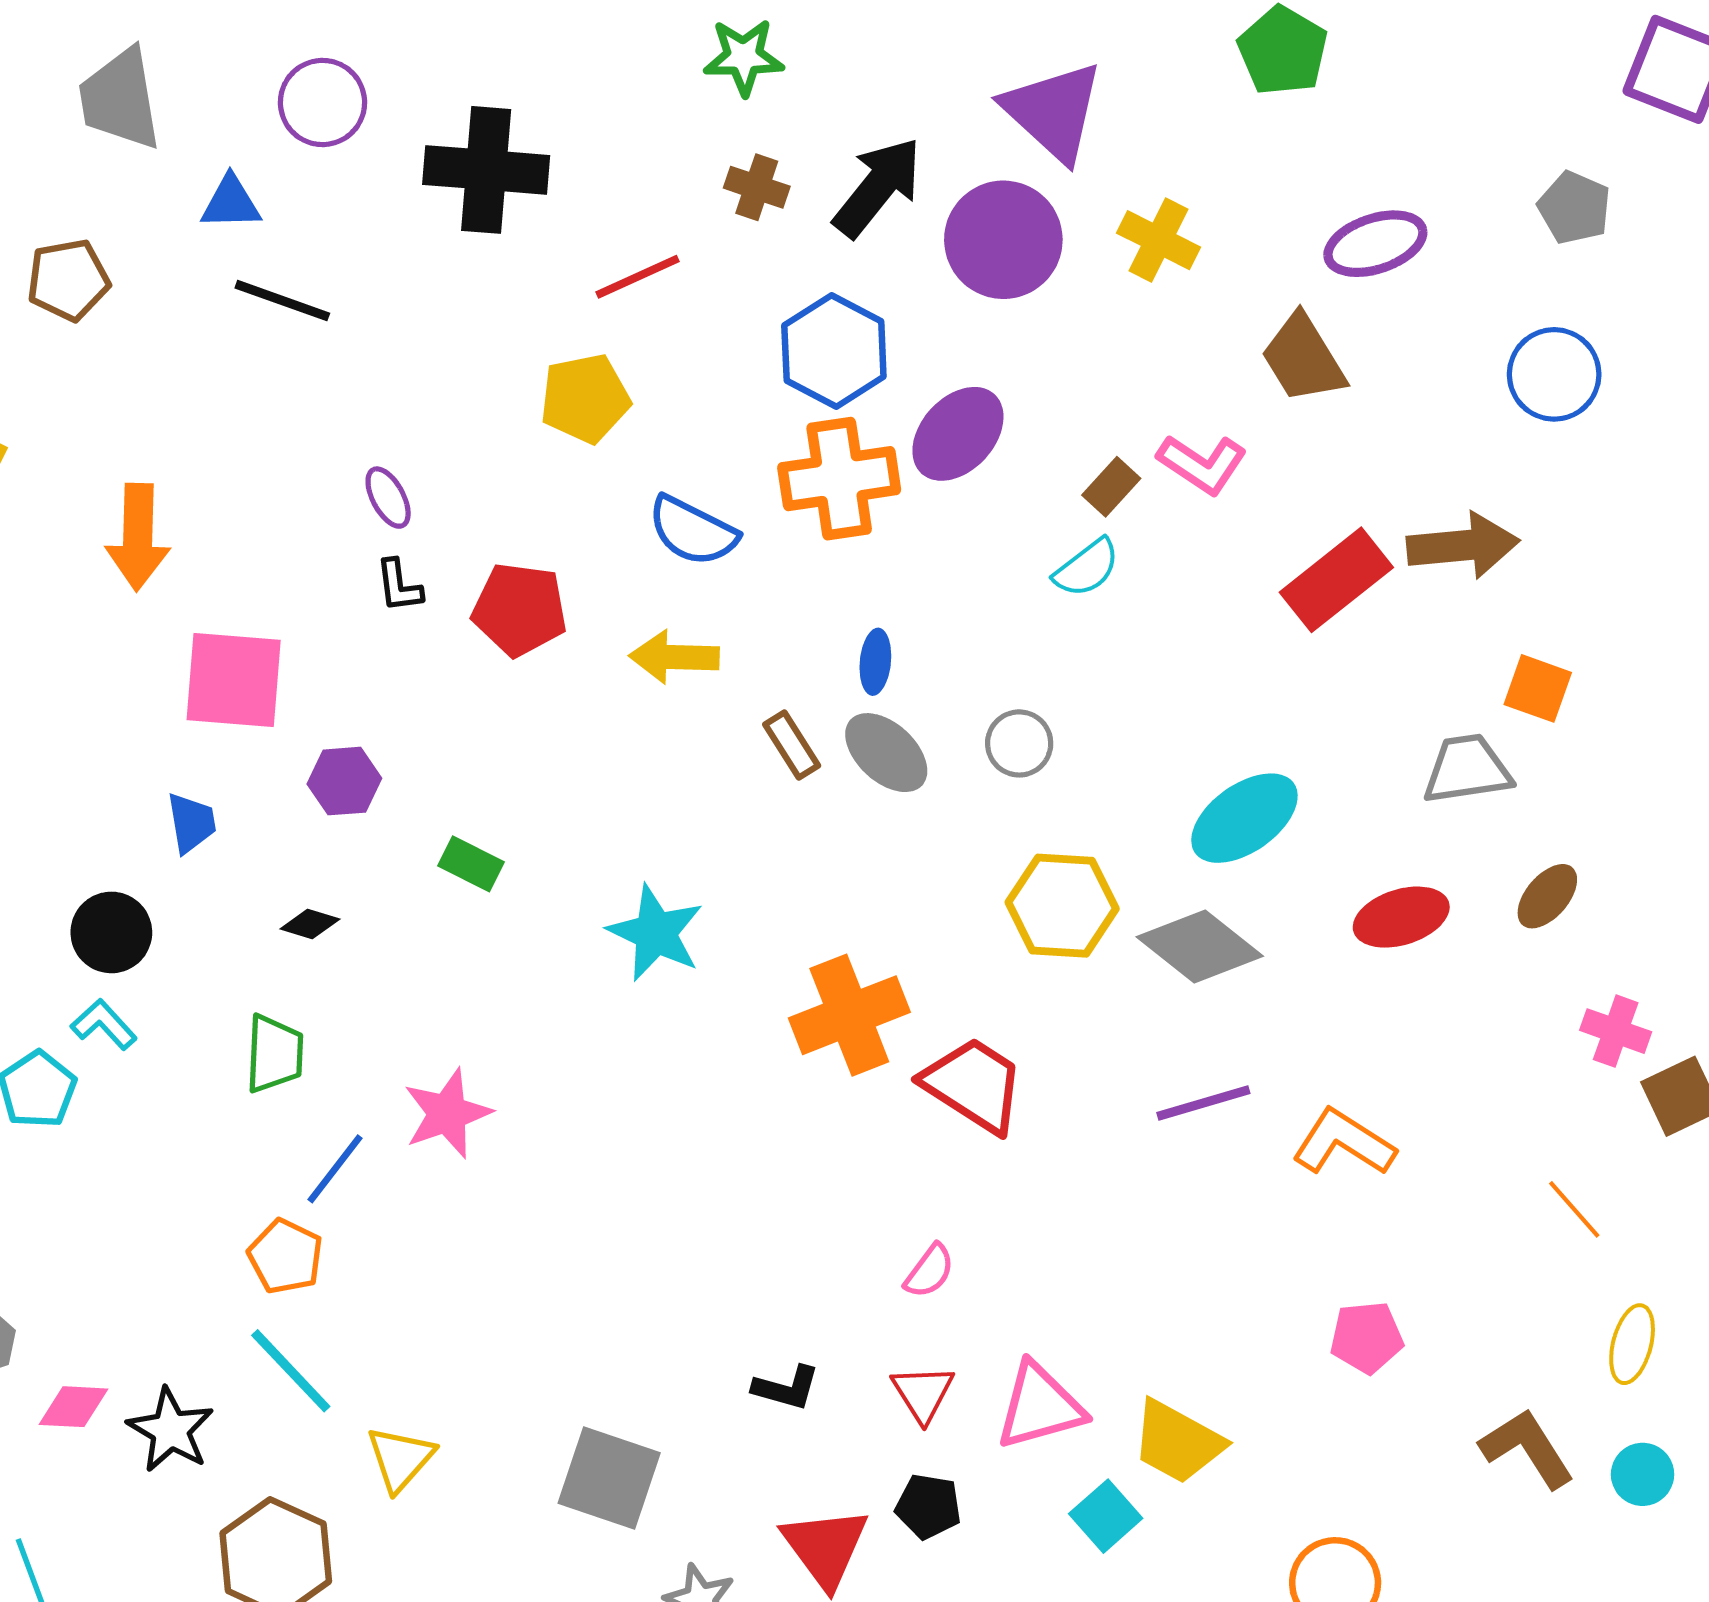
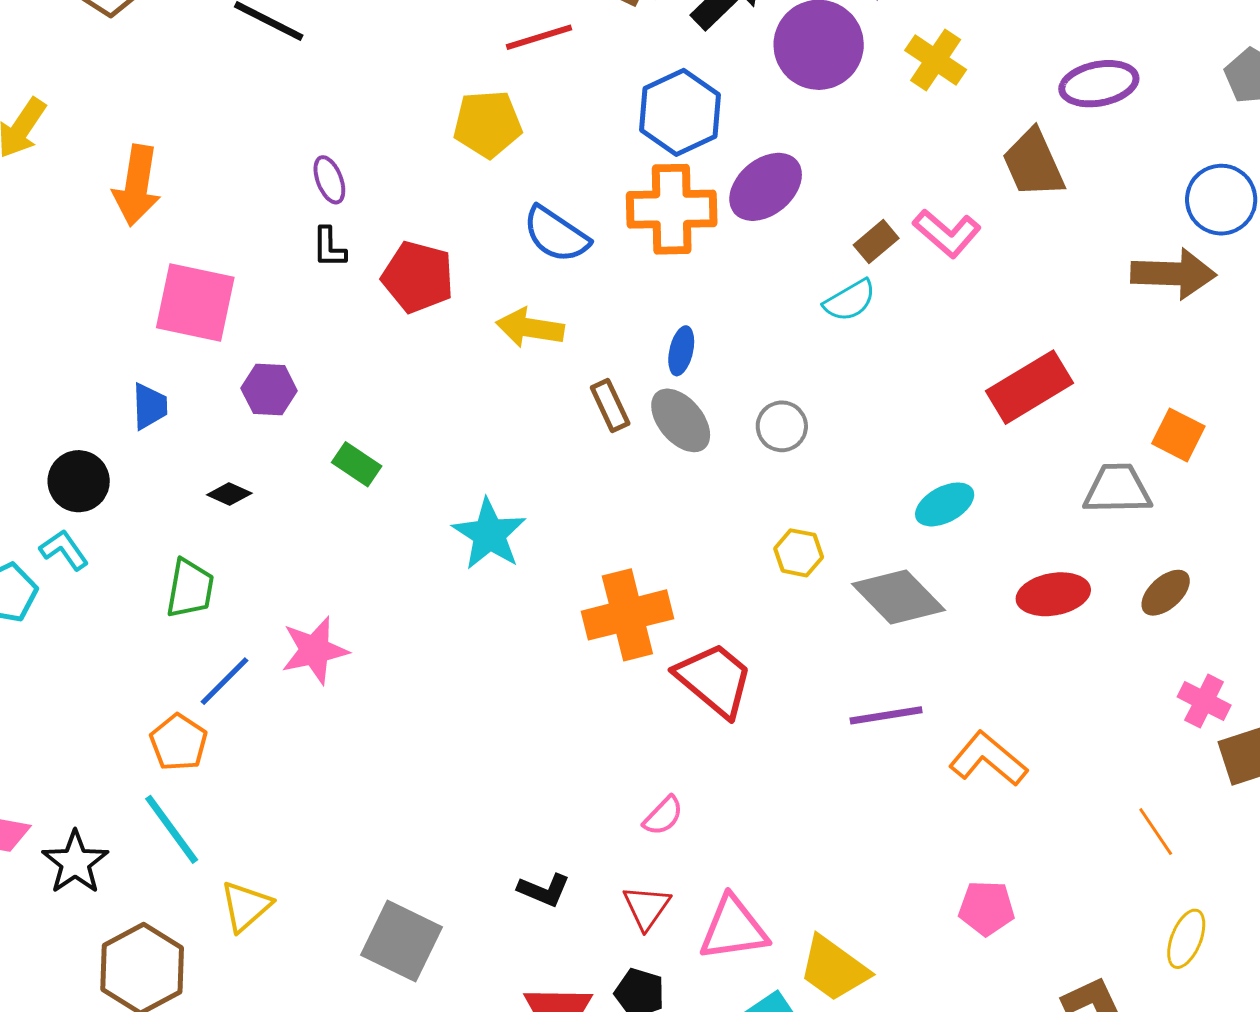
brown arrow: (1463, 546) -> (1174, 274), moved
red rectangle: (1336, 580) -> (1030, 387), moved
cyan ellipse: (1244, 818) -> (945, 504), size x0.7
yellow hexagon: (1062, 906) -> (799, 553), size x0.6

